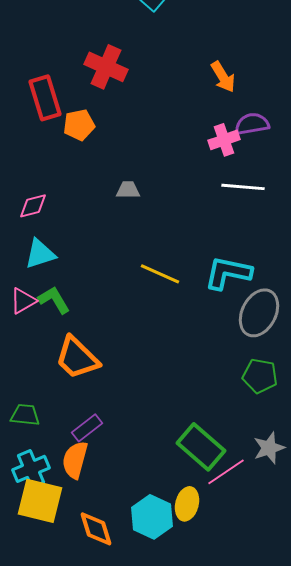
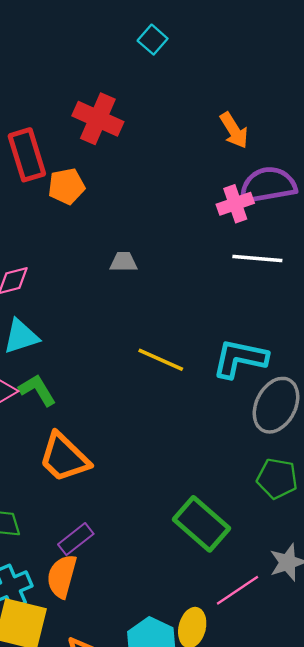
purple semicircle: (252, 124) -> (268, 185), size x1.4
green rectangle: (201, 447) -> (201, 524), moved

